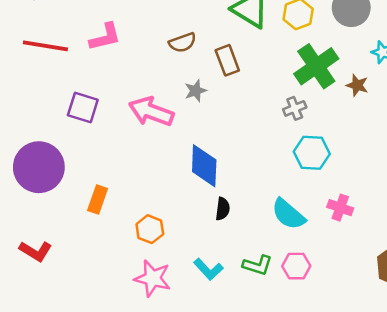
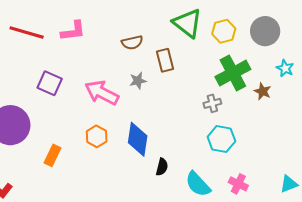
black semicircle: (223, 209) -> (162, 167), moved
orange hexagon: (150, 229) -> (97, 136), moved

